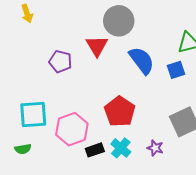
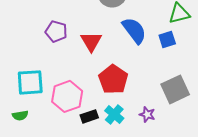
red triangle: (97, 46) -> (91, 41), moved

